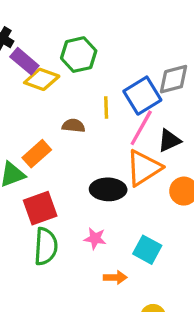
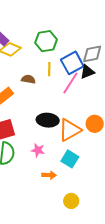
green hexagon: (79, 55) -> (46, 41), moved
black triangle: (169, 141) -> (87, 72), moved
orange triangle: (144, 168) -> (70, 130), moved

